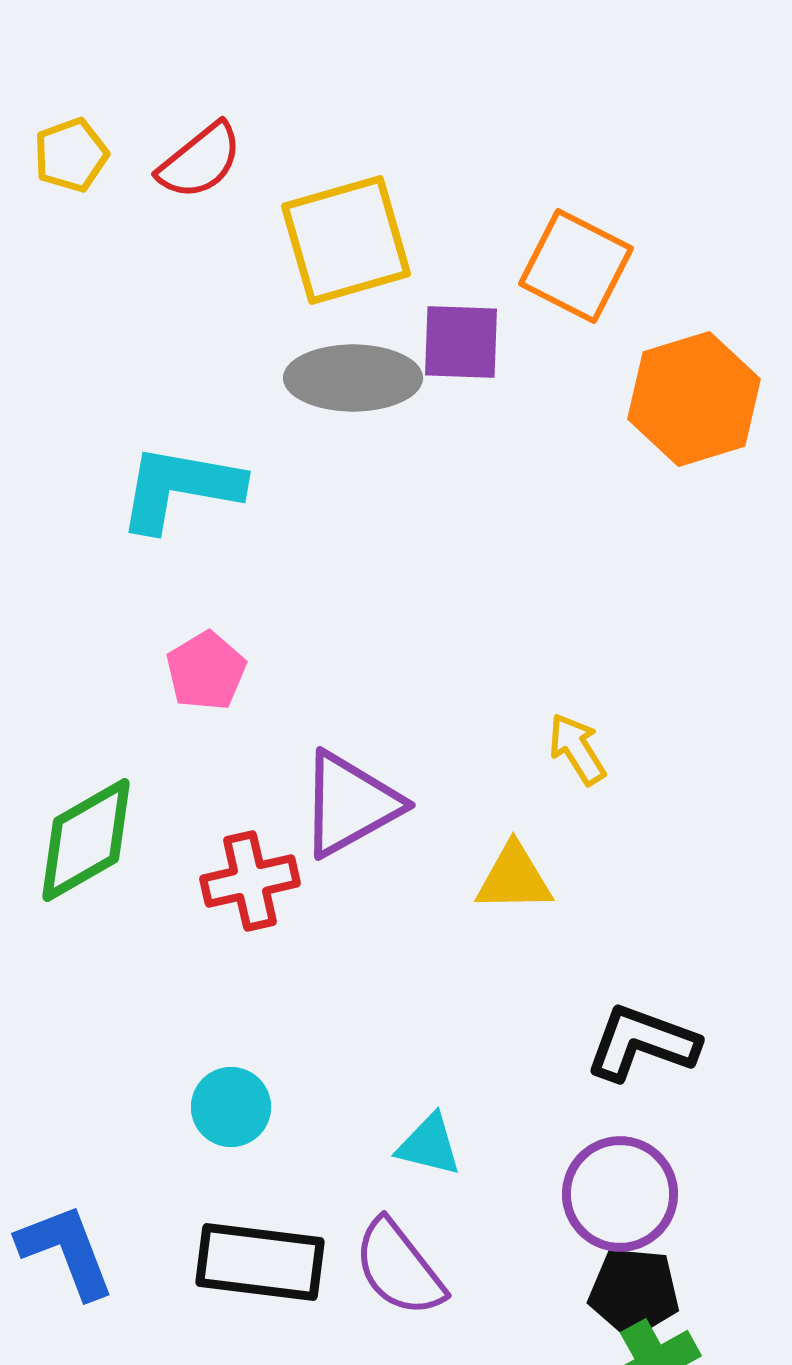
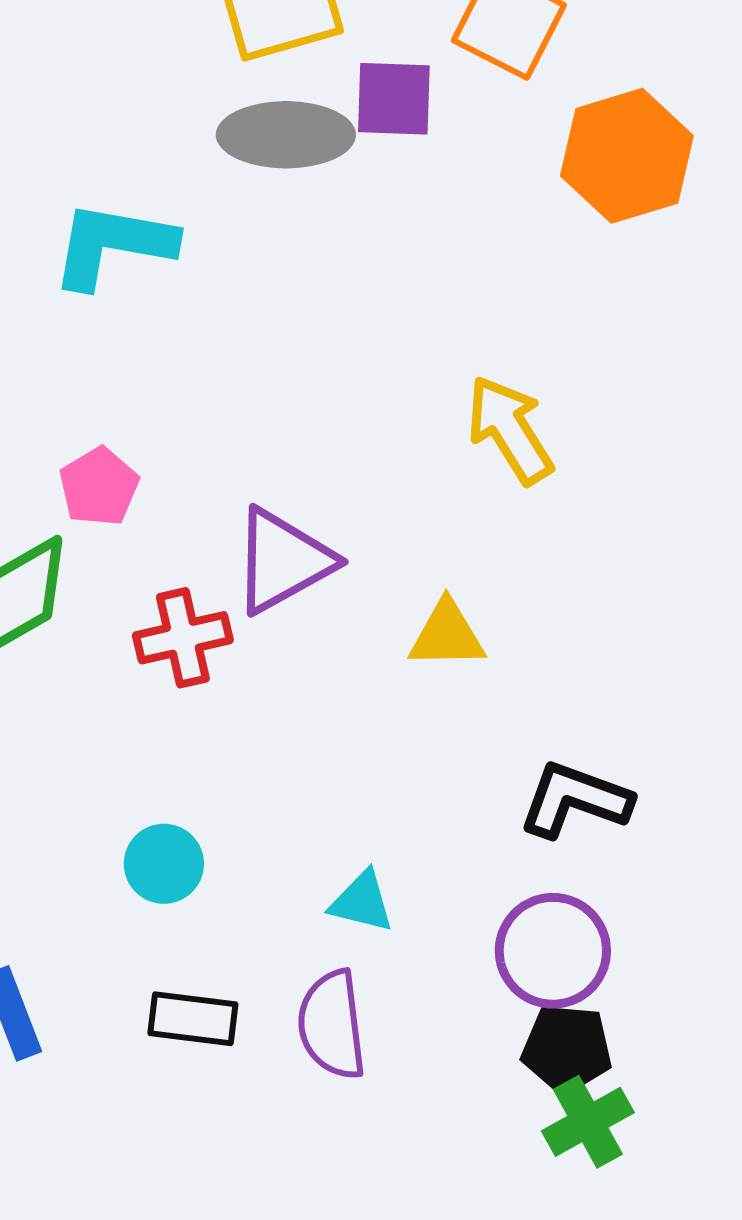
pink pentagon: (206, 671) -> (99, 487), moved
yellow arrow: (577, 749) -> (510, 430), moved, size x1.5
black rectangle: (260, 1262) -> (193, 1019), size x0.7
purple semicircle: (399, 1268) -> (332, 1025), turned 31

